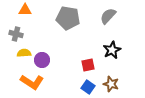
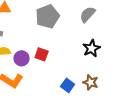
gray pentagon: (68, 18) -> (48, 16), turned -30
red square: (88, 65) -> (42, 54), moved, turned 32

